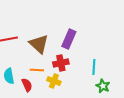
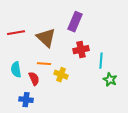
purple rectangle: (69, 39) -> (75, 22), moved
red cross: (61, 63) -> (81, 50), moved

